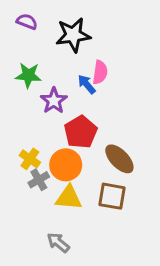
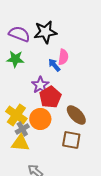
purple semicircle: (27, 22) -> (19, 34), moved, size x1.5
purple star: (54, 101) -> (40, 85), moved
yellow cross: (30, 159) -> (16, 115), size x1.5
yellow triangle: (69, 198) -> (20, 143), moved

